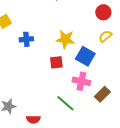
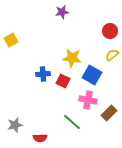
blue cross: (26, 39) -> (43, 74), moved
red square: (56, 62) -> (63, 81), turned 32

